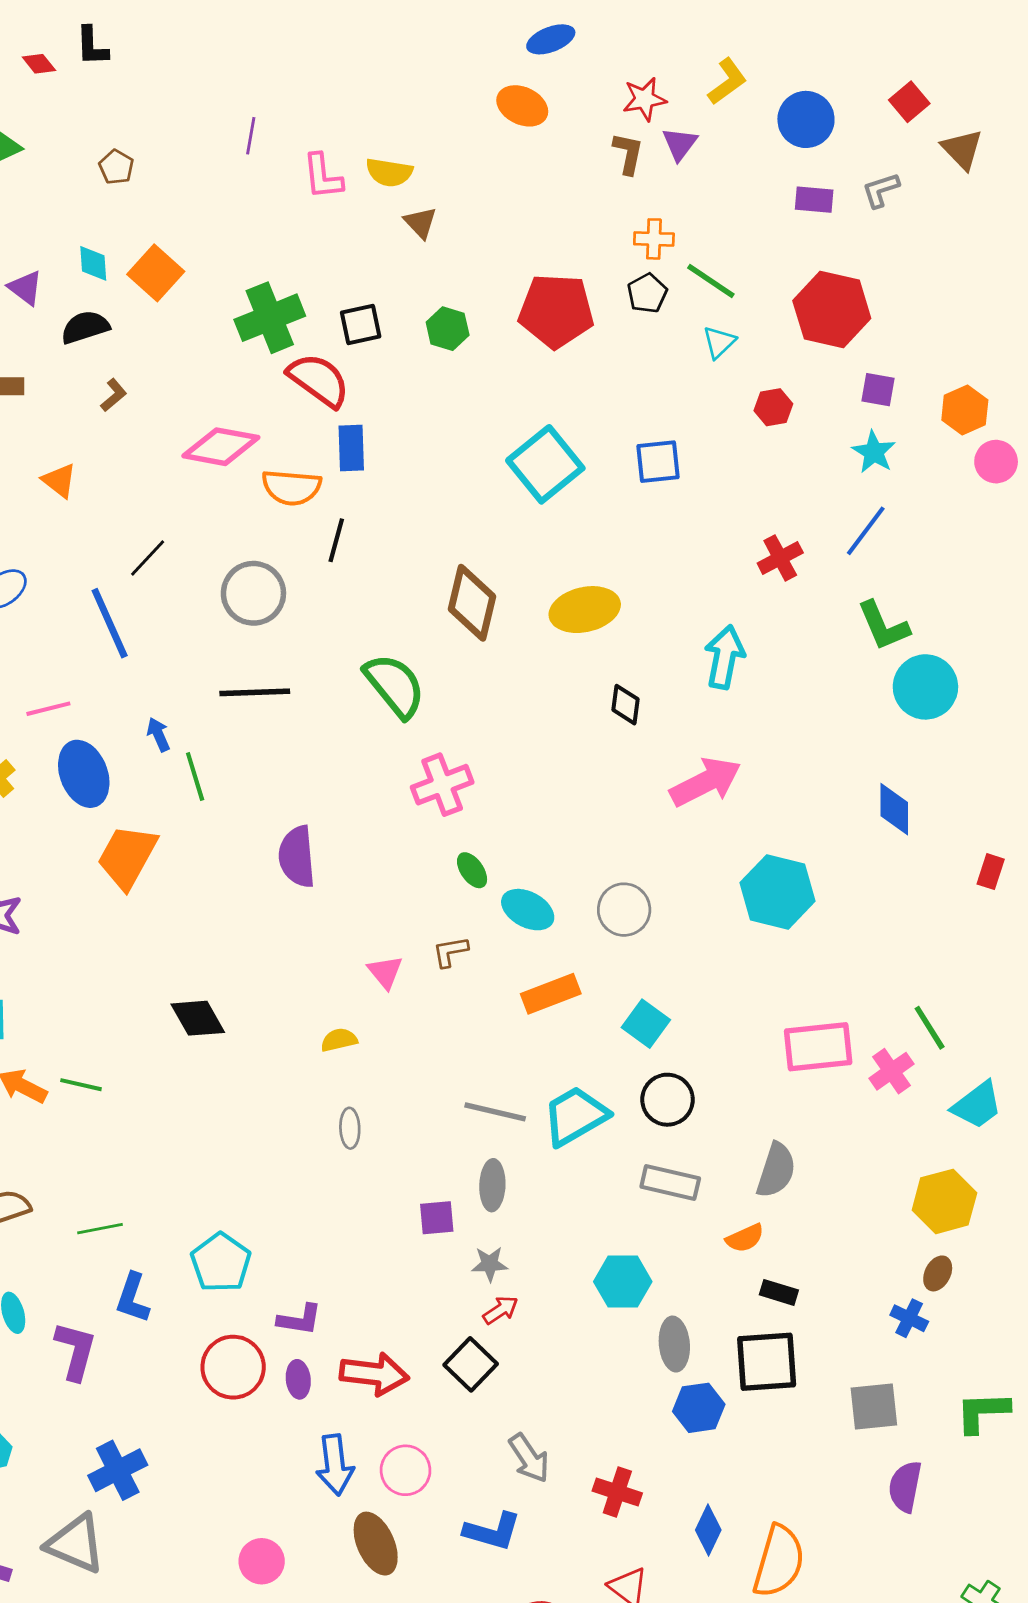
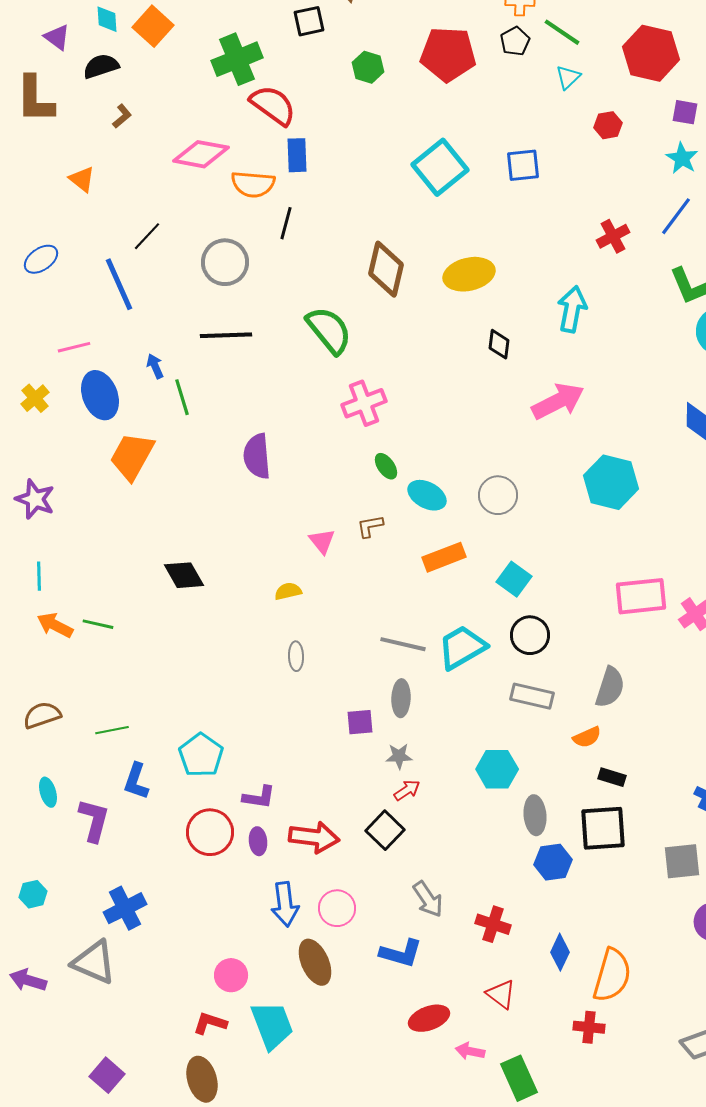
black square: (361, 324) -> (309, 21), moved

